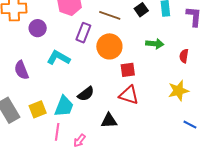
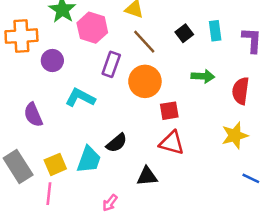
brown line: (110, 15) -> (144, 42), turned 30
red semicircle: (184, 56) -> (241, 91), size x1.5
pink line: (57, 132) -> (49, 194), moved

